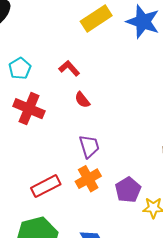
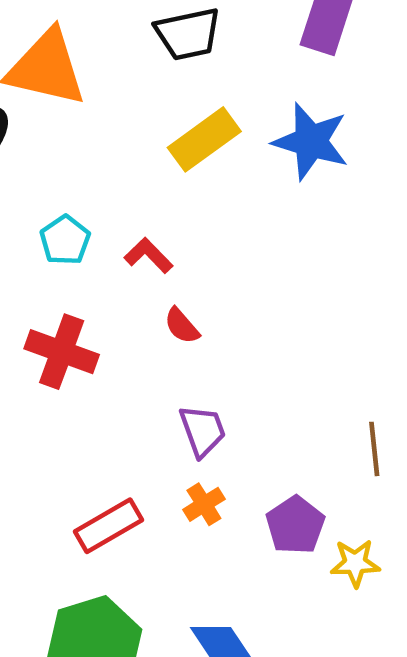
cyan pentagon: (20, 68) -> (65, 240), moved
orange cross: (88, 179) -> (204, 504), size x0.7

